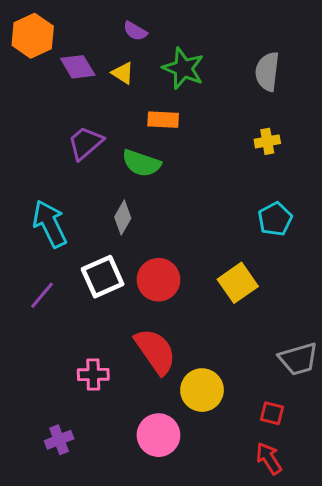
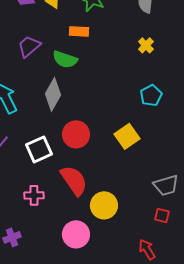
yellow cross: (267, 141) -> (146, 45), turned -35
gray diamond: (123, 218) -> (53, 94), size x1.5
white square: (103, 277) -> (39, 149), moved
red square: (272, 413) -> (162, 215), moved

